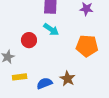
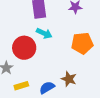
red circle: (29, 40) -> (24, 48), size x1.5

